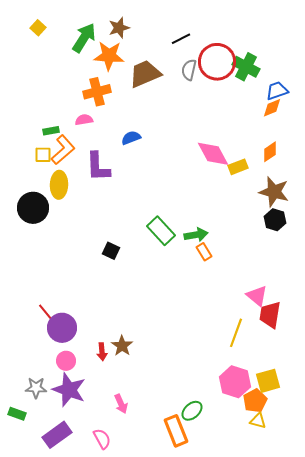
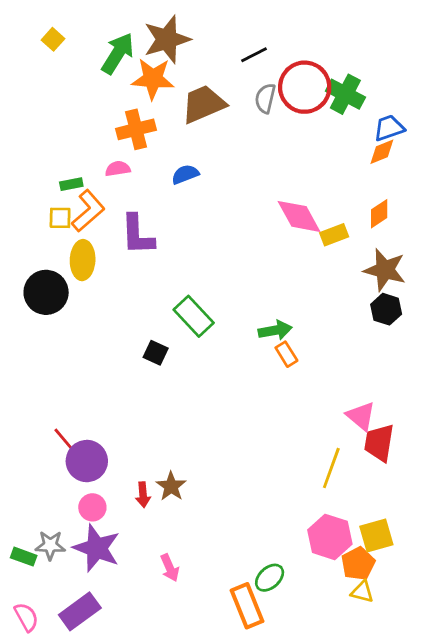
brown star: (119, 28) -> (167, 39), size x1.6
blue semicircle: (131, 138) -> (185, 174), moved
green rectangle: (161, 231) -> (194, 316), moved
green rectangle: (17, 414) -> (24, 557), moved
pink semicircle: (102, 439) -> (26, 617), moved

